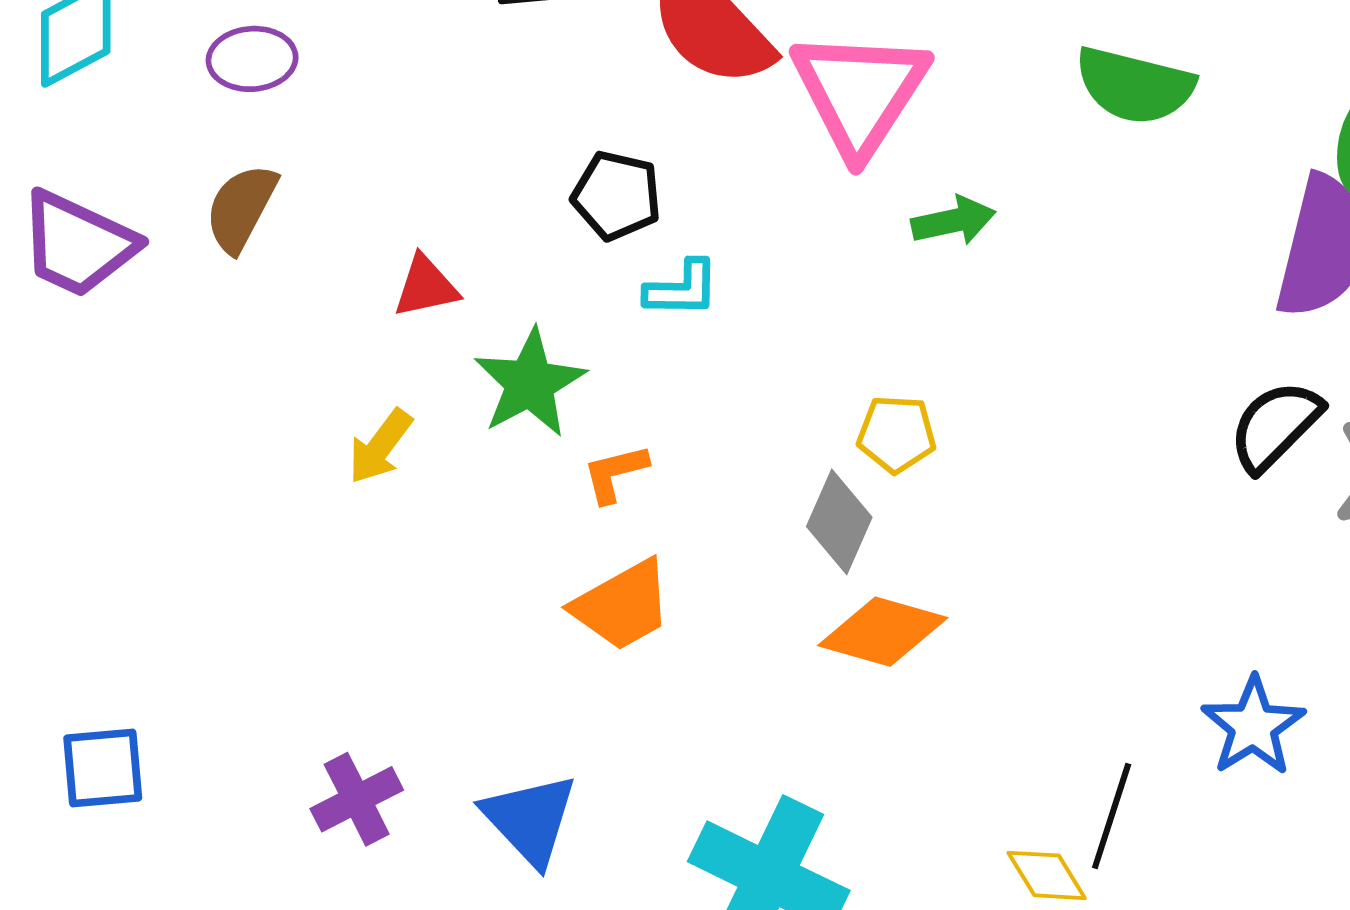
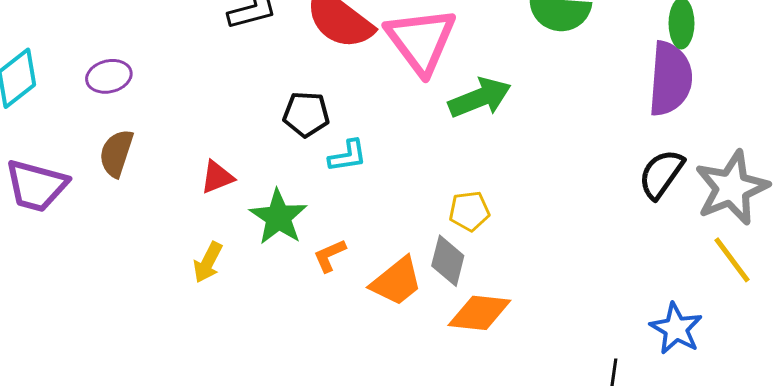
green arrow: (953, 221) -> (480, 98), size x1.5
orange trapezoid: (622, 605) -> (396, 281), moved

